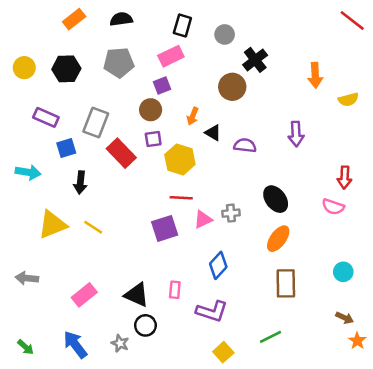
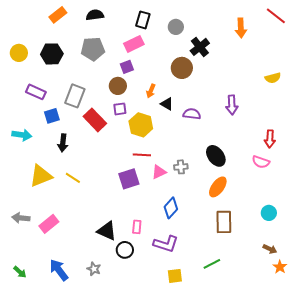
orange arrow: (315, 75) -> (241, 28), moved
pink rectangle: (84, 295) -> (49, 224), moved
black circle: (145, 325) -> (125, 250), moved
yellow square: (223, 352) -> (175, 276), turned 35

